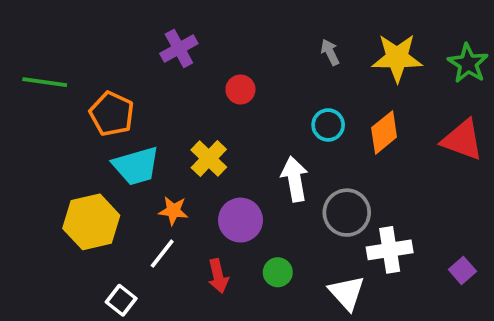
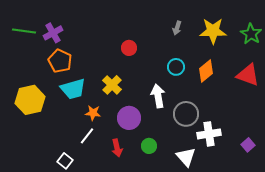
purple cross: (179, 48) -> (53, 33), moved
gray arrow: (330, 52) -> (177, 28), turned -136
green line: (45, 82) -> (24, 31), moved
yellow hexagon: (91, 222) -> (30, 100), moved

